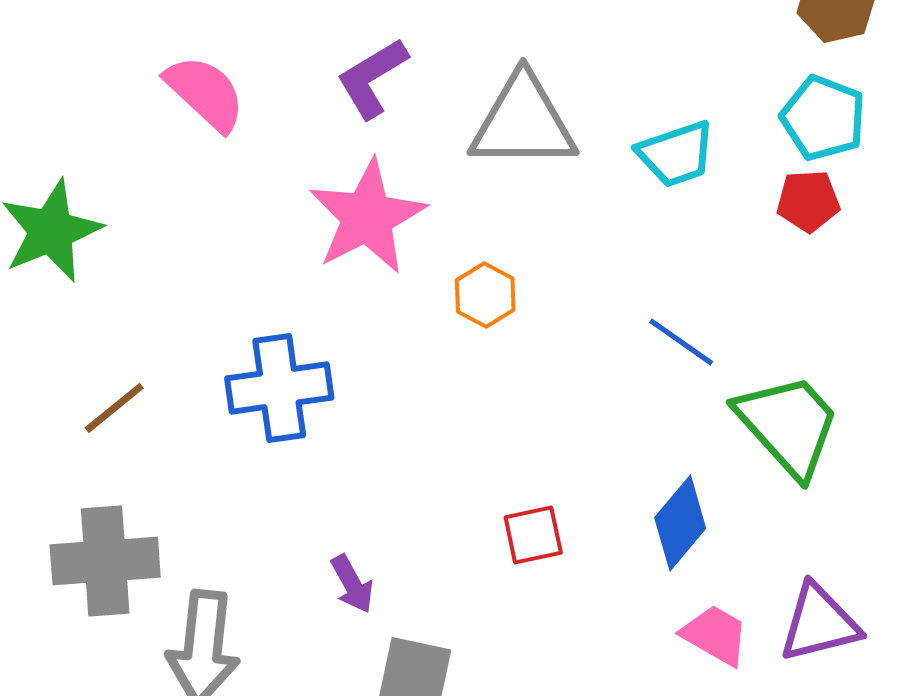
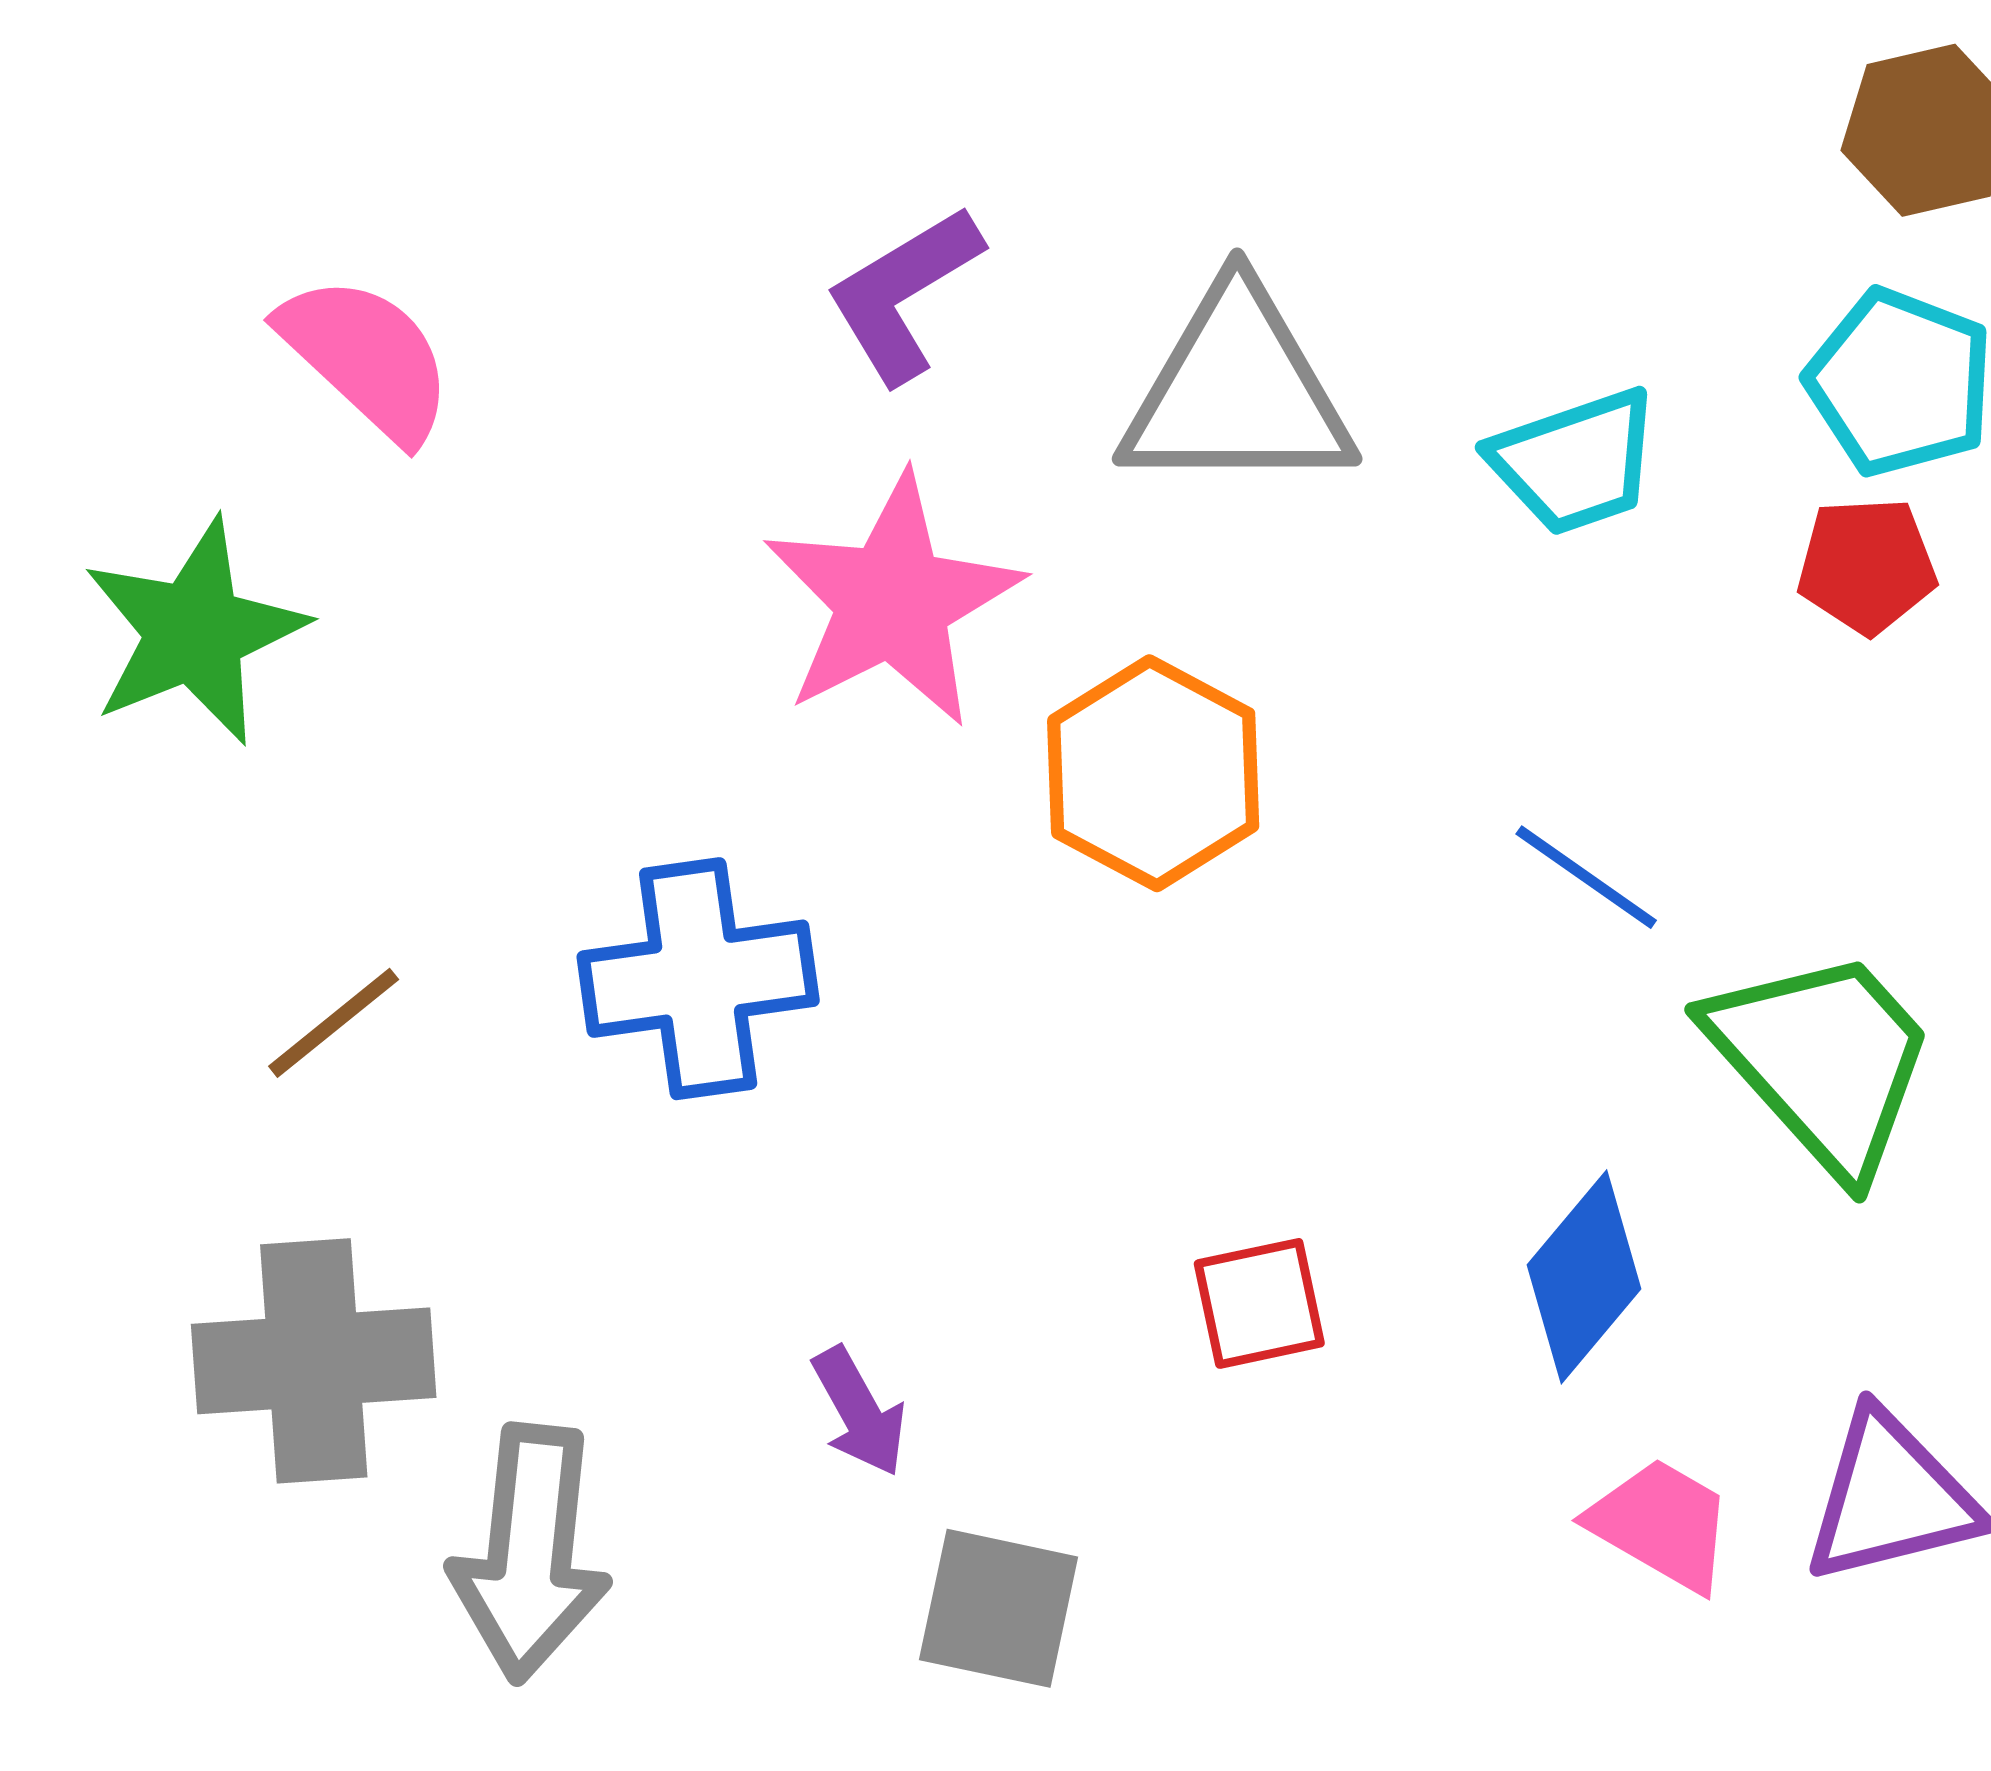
pink semicircle: (205, 93) -> (367, 358), moved
orange hexagon: (485, 295) -> (1153, 773), size x1.6

